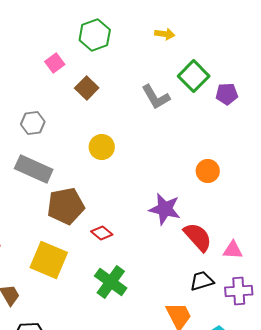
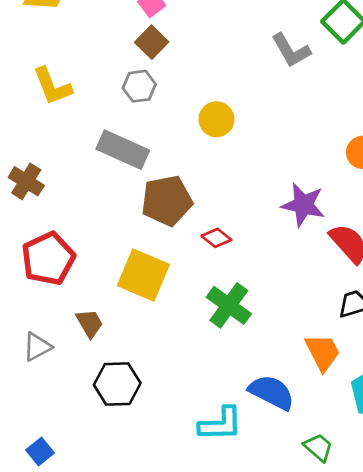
brown square: (87, 88) -> (152, 42), moved
gray hexagon: (33, 123) -> (139, 86), moved

